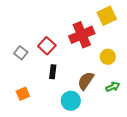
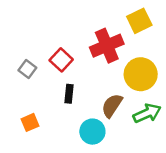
yellow circle: (108, 57) -> (141, 74), size x1.6
green arrow: (113, 87) -> (147, 113), size x1.5

